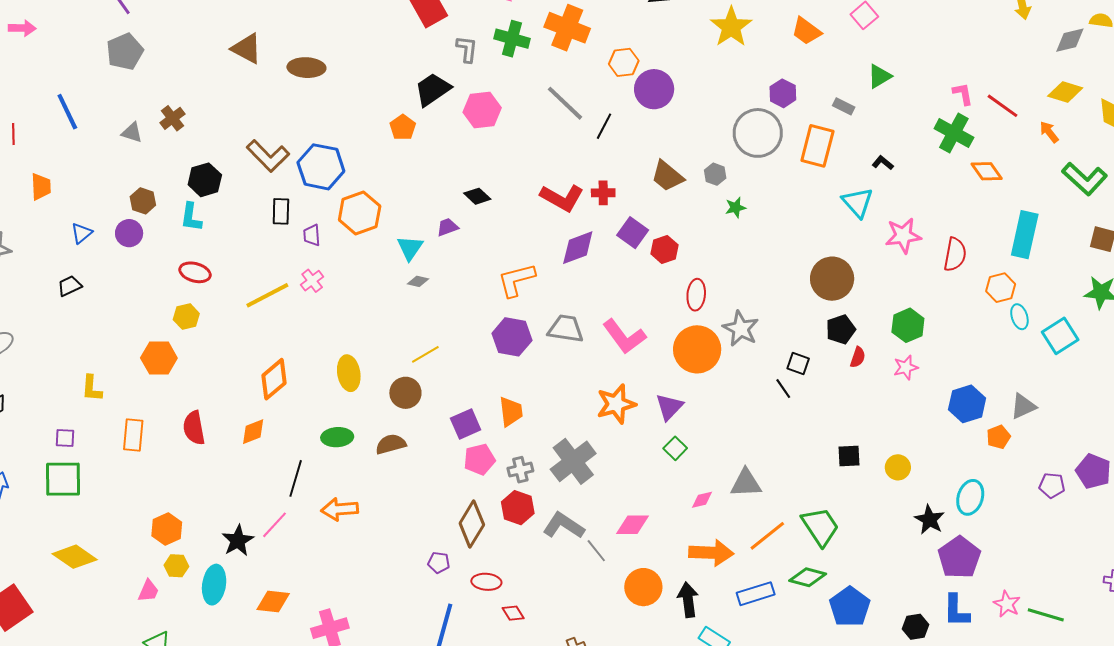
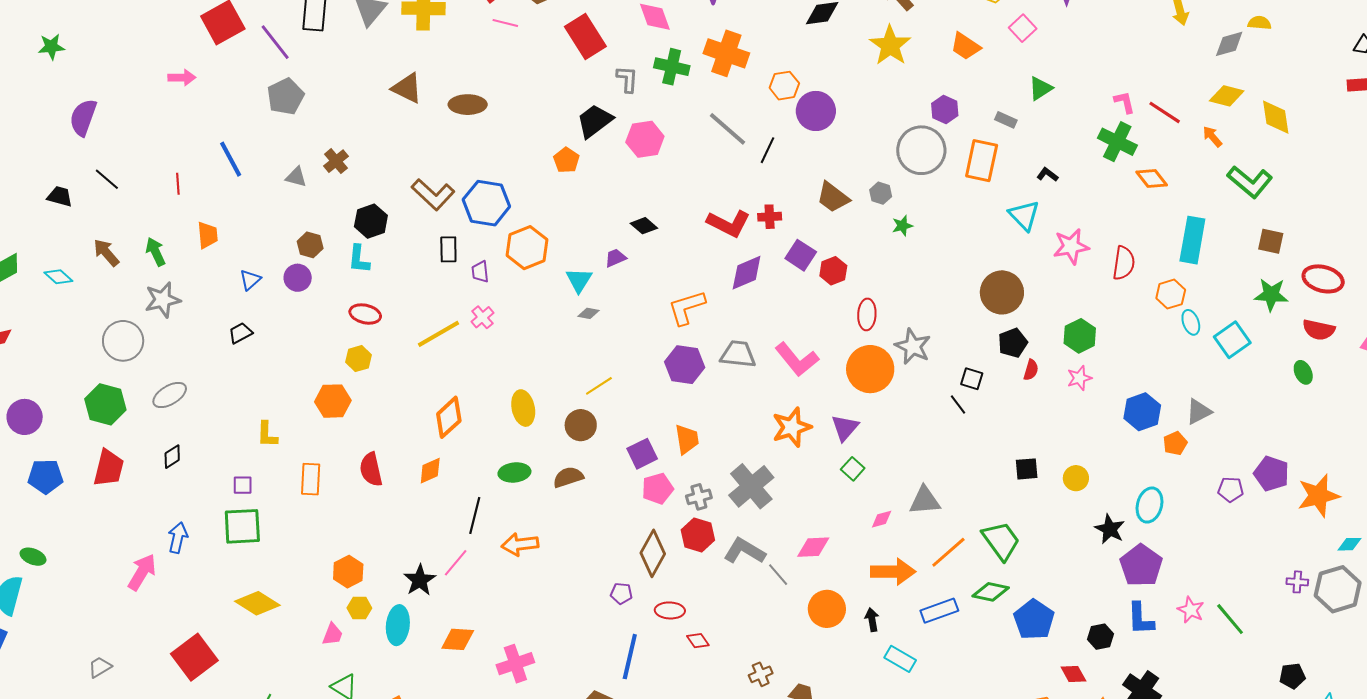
black arrow: (688, 600) -> (872, 620), size x0.7
green line: (1046, 615) -> (1230, 619), turned 36

